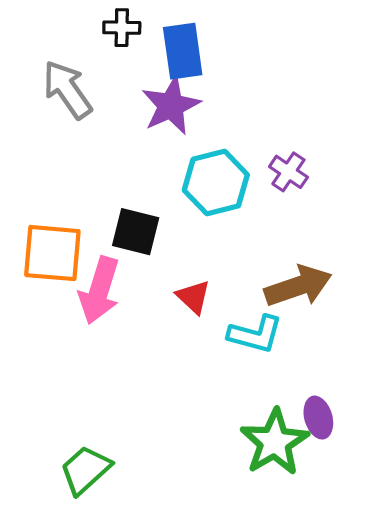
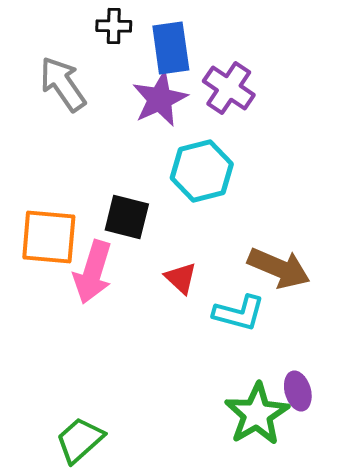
purple cross: (288, 172) -> (229, 88), moved, size x1.4
brown arrow: (298, 286) -> (279, 268), turned 42

